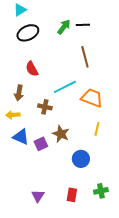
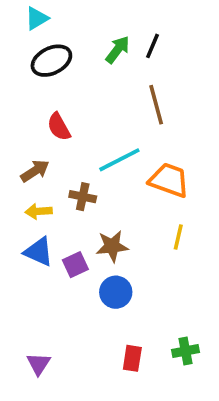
black line: (83, 25) -> (152, 46), turned -64
brown arrow: (19, 93) -> (35, 171), turned -133
yellow arrow: (13, 115) -> (39, 211), moved
brown star: (61, 134) -> (112, 246), turned -30
blue circle: (81, 159) -> (116, 292), moved
purple triangle: (38, 196) -> (39, 364), moved

